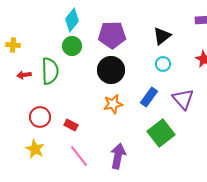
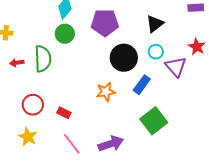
black circle: (111, 70) -> (124, 58), moved
purple triangle: (183, 99) -> (176, 67), moved
purple arrow: (118, 156) -> (111, 144), turned 60

